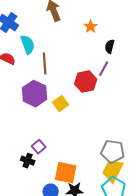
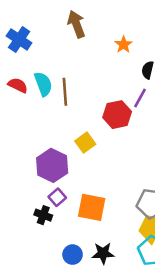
cyan semicircle: (28, 45) -> (43, 84), moved
purple hexagon: (35, 94) -> (52, 165), moved
orange square: (66, 173) -> (92, 207), moved

